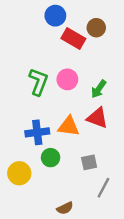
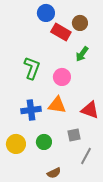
pink circle: (67, 79) -> (62, 77), moved
green arrow: (99, 89) -> (82, 54), moved
red triangle: (97, 118) -> (90, 110), moved
green circle: (51, 158) -> (44, 142), moved

